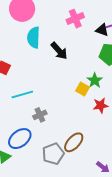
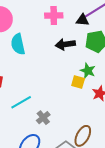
pink cross: (75, 19) -> (54, 16), turned 36
black arrow: (59, 51) -> (65, 44), moved, turned 138

